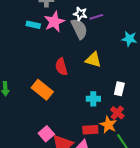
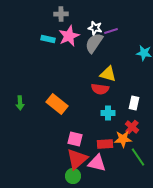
gray semicircle: (79, 29) -> (94, 43), turned -120
red semicircle: (61, 67) -> (100, 89), moved, turned -66
orange star: (108, 125) -> (123, 139), turned -30
pink square: (46, 134) -> (75, 139), moved, turned -35

